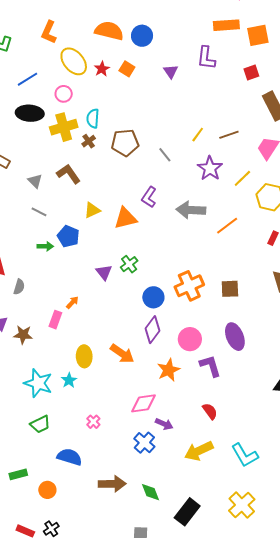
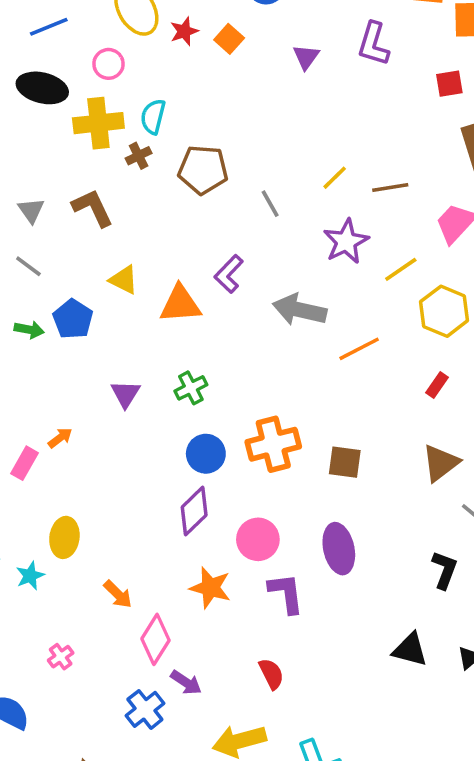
yellow triangle: (92, 210) -> (124, 280), turned 42
green cross: (129, 264) -> (191, 388), moved
orange arrow: (122, 354) -> (118, 594), moved, size x0.7
orange star: (169, 370) -> (210, 588), turned 30
pink diamond: (143, 403) -> (156, 639), turned -60

